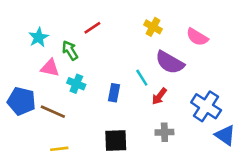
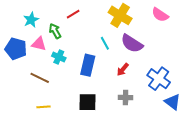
yellow cross: (153, 27) -> (120, 15), size x1.6
pink semicircle: (197, 37) -> (160, 15), moved
cyan line: (142, 78) -> (105, 43), moved
blue rectangle: (114, 93) -> (88, 65), size x1.5
blue pentagon: (21, 101) -> (16, 49), moved

